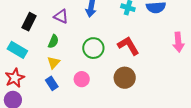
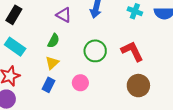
black rectangle: (29, 22) -> (14, 15), moved
brown circle: (125, 78) -> (138, 86), moved
blue rectangle: (52, 83) -> (48, 85), turned 56

